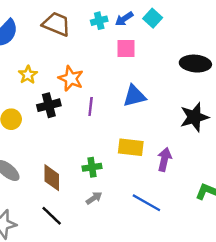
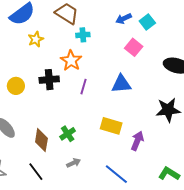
cyan cross: (99, 21) -> (83, 35), moved
pink square: (126, 49) -> (134, 47), moved, turned 30
yellow star: (28, 75) -> (36, 39), moved
green cross: (92, 167) -> (68, 134), moved, turned -35

